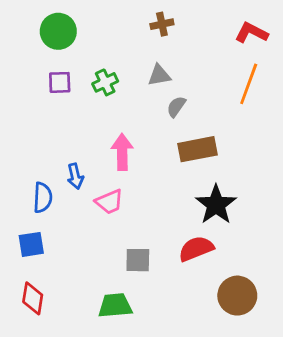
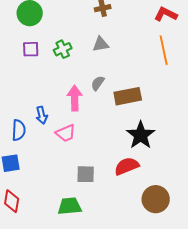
orange line: (249, 84) -> (164, 50), turned -32
gray semicircle: (176, 107) -> (98, 83), moved

